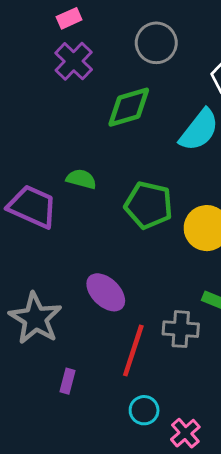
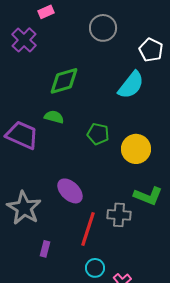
purple cross: (74, 61) -> (24, 40), moved
green diamond: (129, 107) -> (64, 81), moved
green pentagon: (149, 205) -> (98, 134), size x0.7

